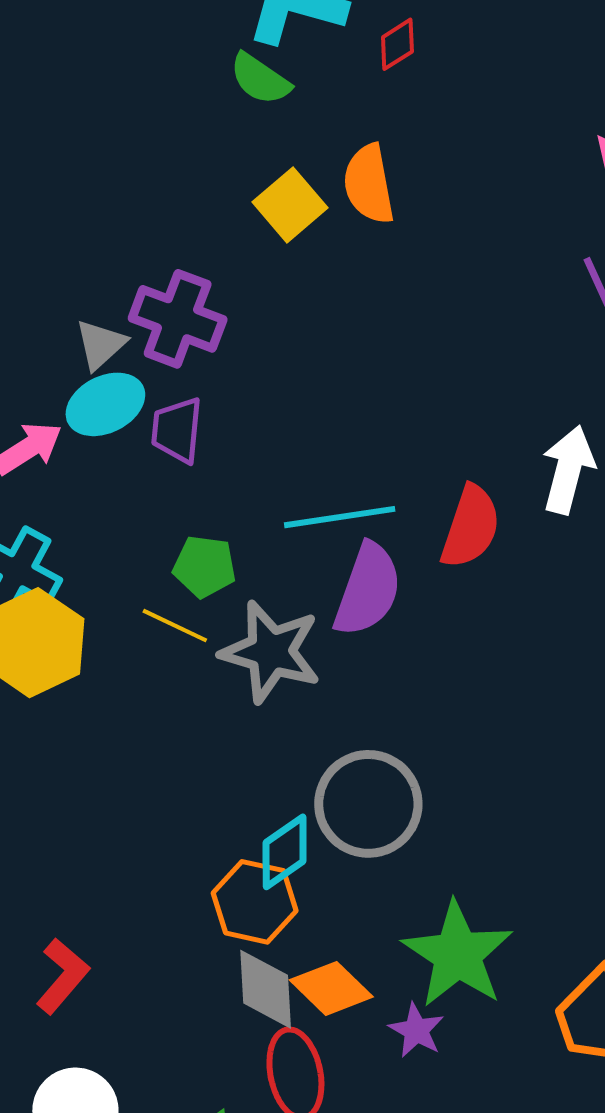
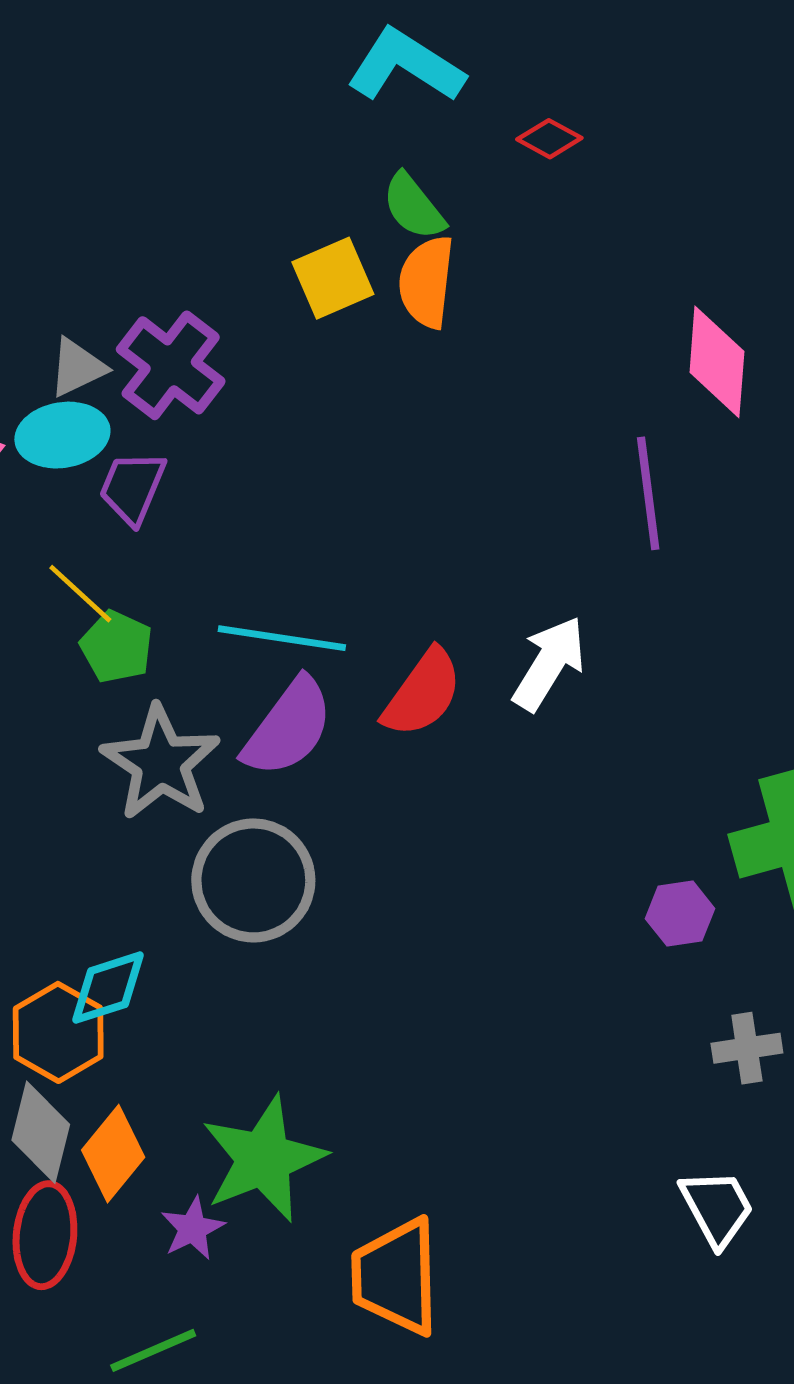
red diamond: (397, 44) -> (549, 139), moved, turned 44
green semicircle: (260, 79) -> (413, 207), moved
yellow line: (175, 626) -> (80, 594), moved
gray circle: (368, 804) -> (253, 880), moved
orange diamond: (331, 988) -> (113, 1154), turned 68

